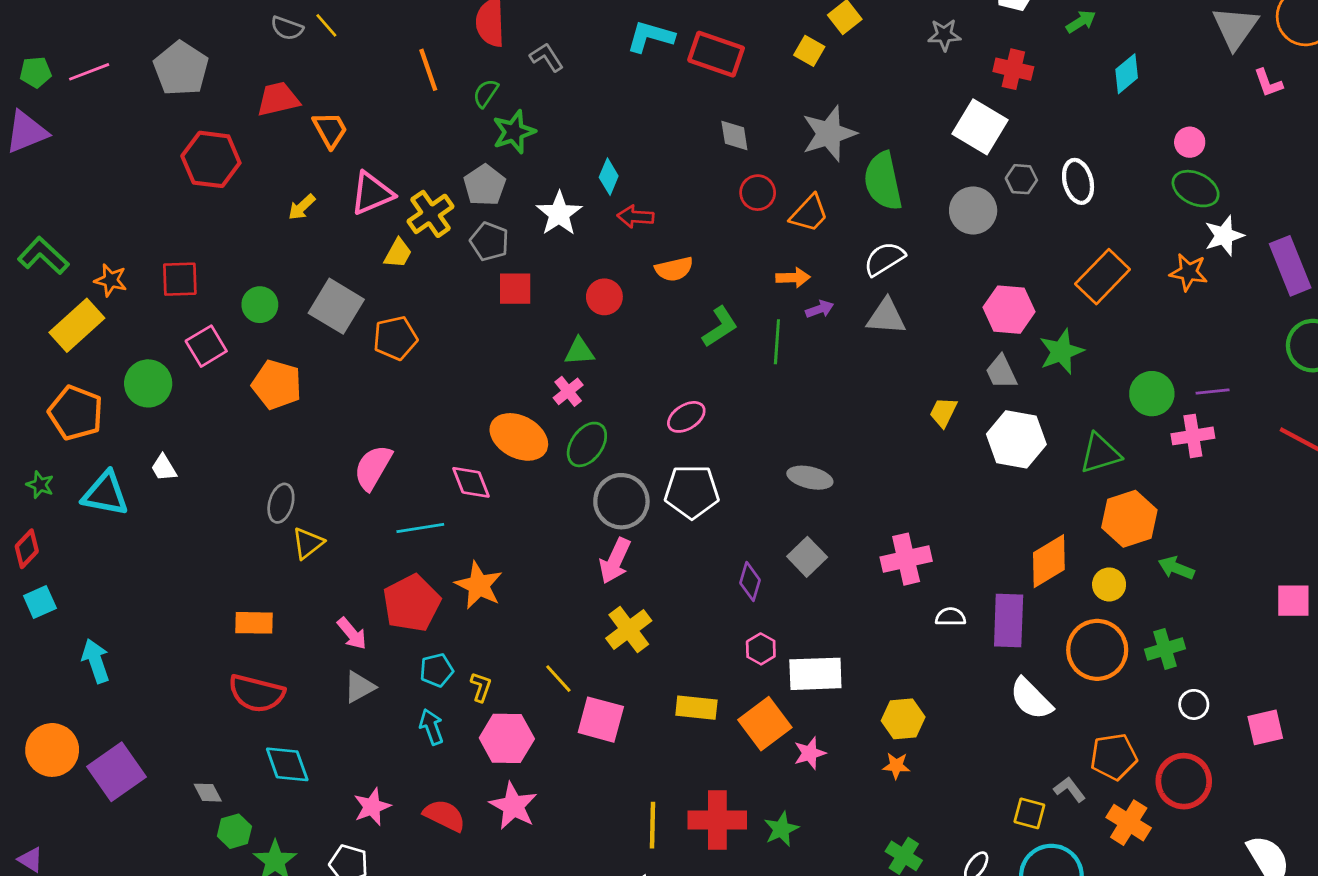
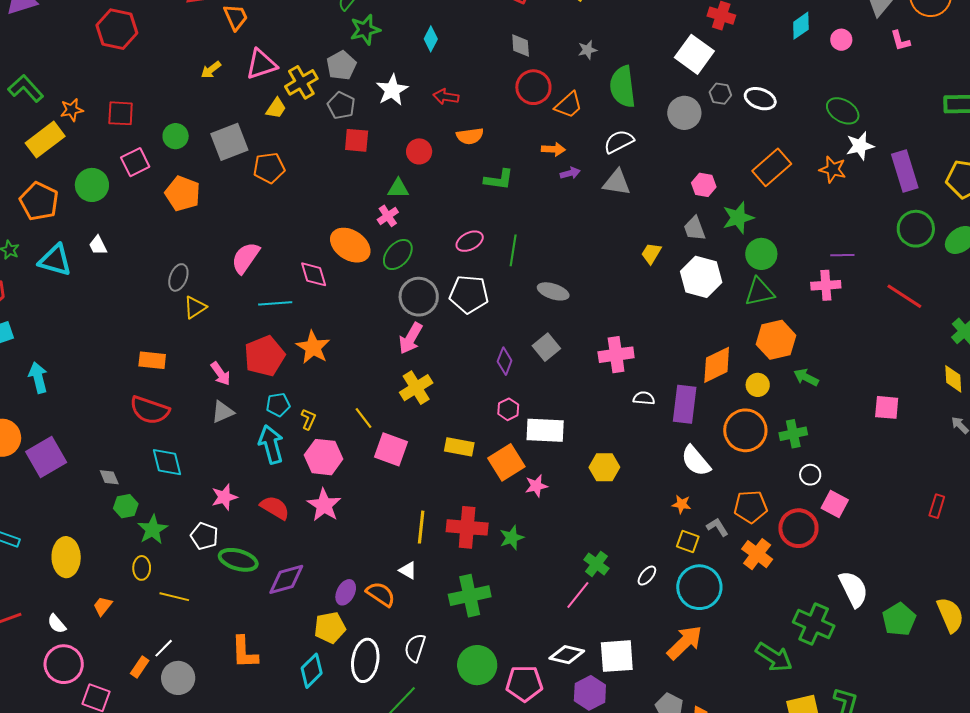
gray star: (829, 134) -> (587, 50), size x0.5
pink circle: (1190, 142) -> (841, 40), moved
red hexagon: (211, 159) -> (117, 29), moved
cyan diamond: (609, 177) -> (431, 39), moved
white ellipse: (1078, 181) -> (760, 99), turned -60
red circle: (758, 193) -> (533, 87), size x1.4
orange star: (111, 280) -> (72, 110), turned -30
gray square: (336, 306) -> (229, 142), turned 33
pink hexagon: (1009, 310) -> (704, 185), size x0.7
green L-shape: (720, 327) -> (499, 180), turned 36
green line: (777, 342) -> (513, 250), moved
green circle: (1152, 394) -> (761, 254), moved
cyan arrow: (431, 727) -> (271, 444), size x1.5
pink square: (1265, 727) -> (835, 504), moved, turned 36
orange star: (896, 766) -> (682, 504), moved

